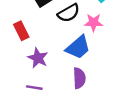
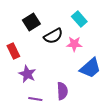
blue trapezoid: (78, 47) -> (90, 68), moved
purple line: (34, 88) -> (35, 99), moved

